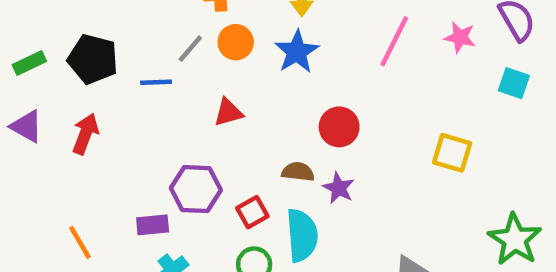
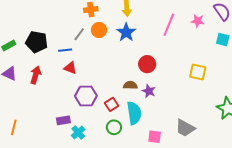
red triangle: (228, 112) -> (70, 68), moved, turned 40
purple rectangle: (153, 225) -> (63, 120), moved
orange line: (80, 242) -> (14, 127), moved, turned 49

